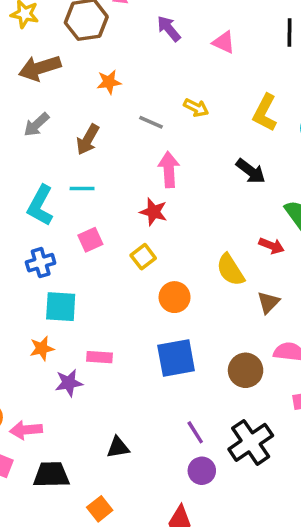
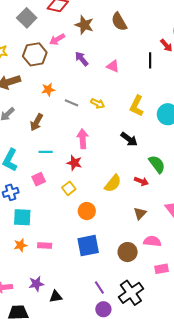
gray line: (151, 122) -> (71, 103), moved
cyan line: (82, 189) -> (46, 152), moved
yellow semicircle: (230, 270) -> (113, 183), moved, turned -108
orange star: (42, 348) -> (20, 245), moved
purple star: (69, 383) -> (36, 284), moved

